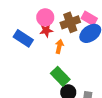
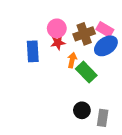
blue rectangle: (23, 38) -> (33, 51), turned 54
green rectangle: (60, 76) -> (86, 72), moved

